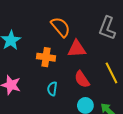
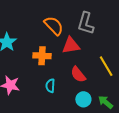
gray L-shape: (107, 28) -> (86, 23), moved

